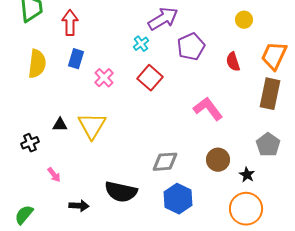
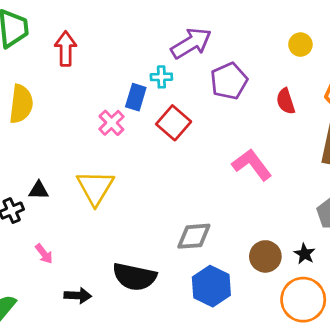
cyan cross: (141, 44) -> (161, 77), turned 35
blue rectangle: (76, 59) -> (136, 97), moved
black triangle: (60, 125) -> (39, 190), moved
brown circle: (218, 160) -> (265, 256), moved

